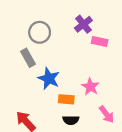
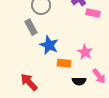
black semicircle: (71, 120) -> (79, 81), moved

